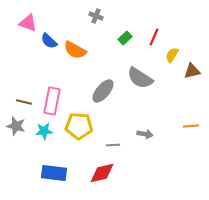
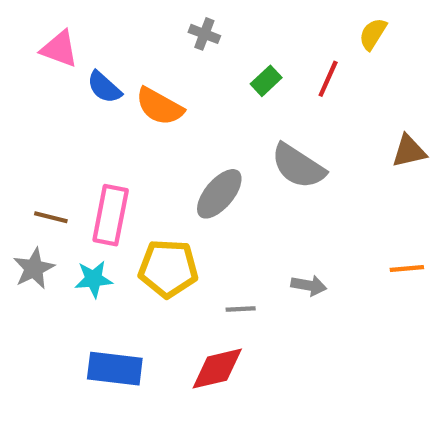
yellow semicircle: (172, 55) -> (373, 34), moved
gray star: (16, 126) -> (34, 268), turned 30

